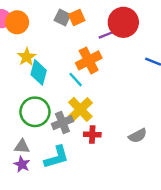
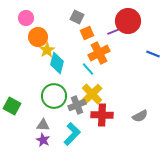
orange square: (77, 18) -> (87, 33), moved
orange circle: (17, 22) -> (38, 37), moved
red cross: (92, 134) -> (102, 115), size x1.5
cyan L-shape: (56, 157) -> (72, 134), turned -30

